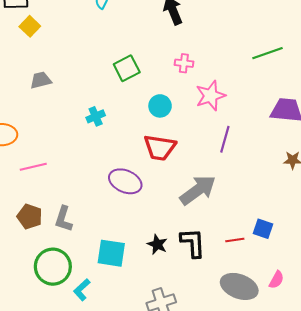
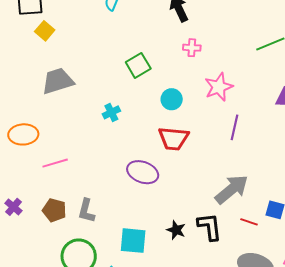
pink cross: (184, 63) -> (192, 48), moved
gray trapezoid: (41, 80) -> (58, 81), size x1.6
gray arrow: (198, 190) -> (232, 189), moved
red line: (235, 240) -> (249, 222), turned 30

